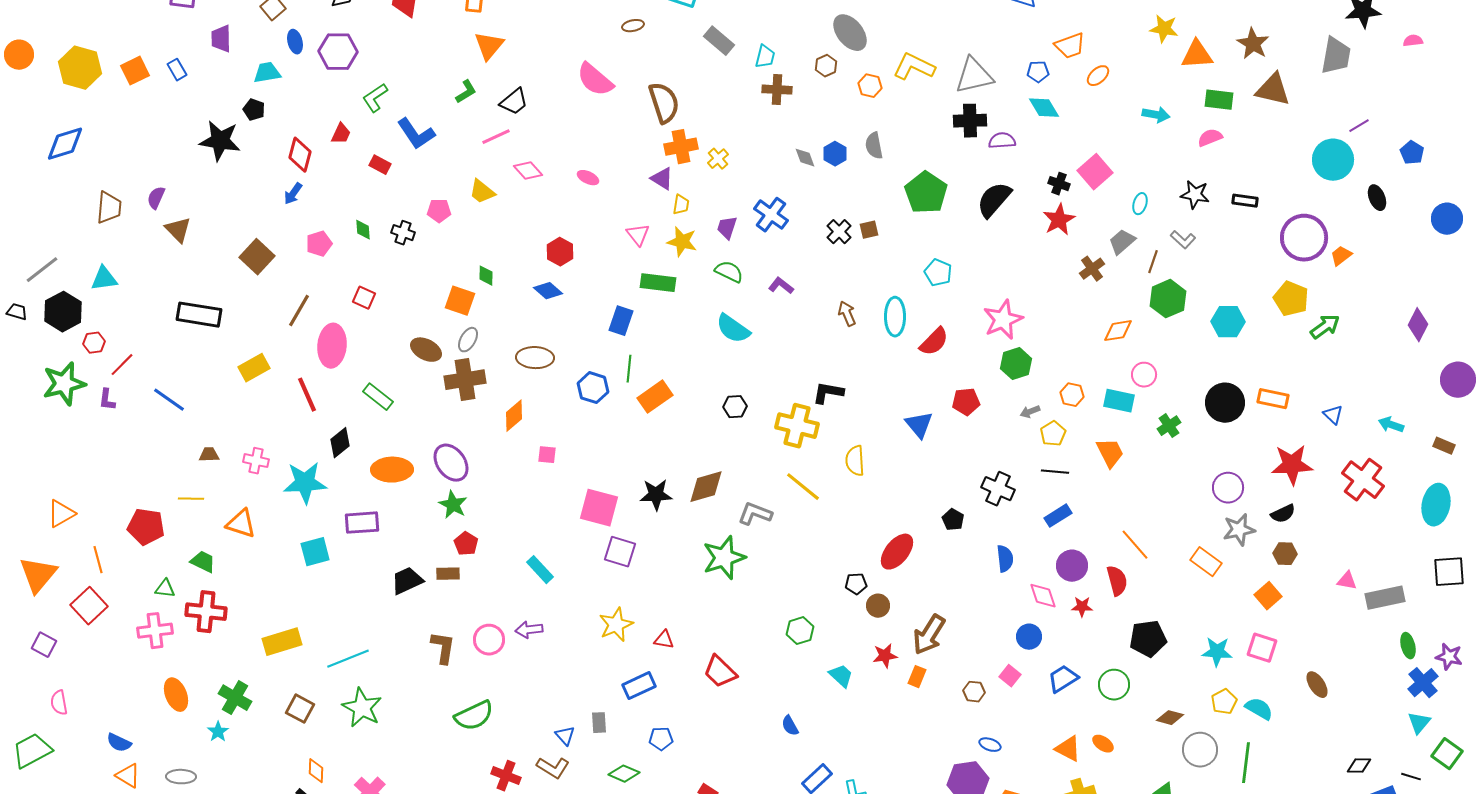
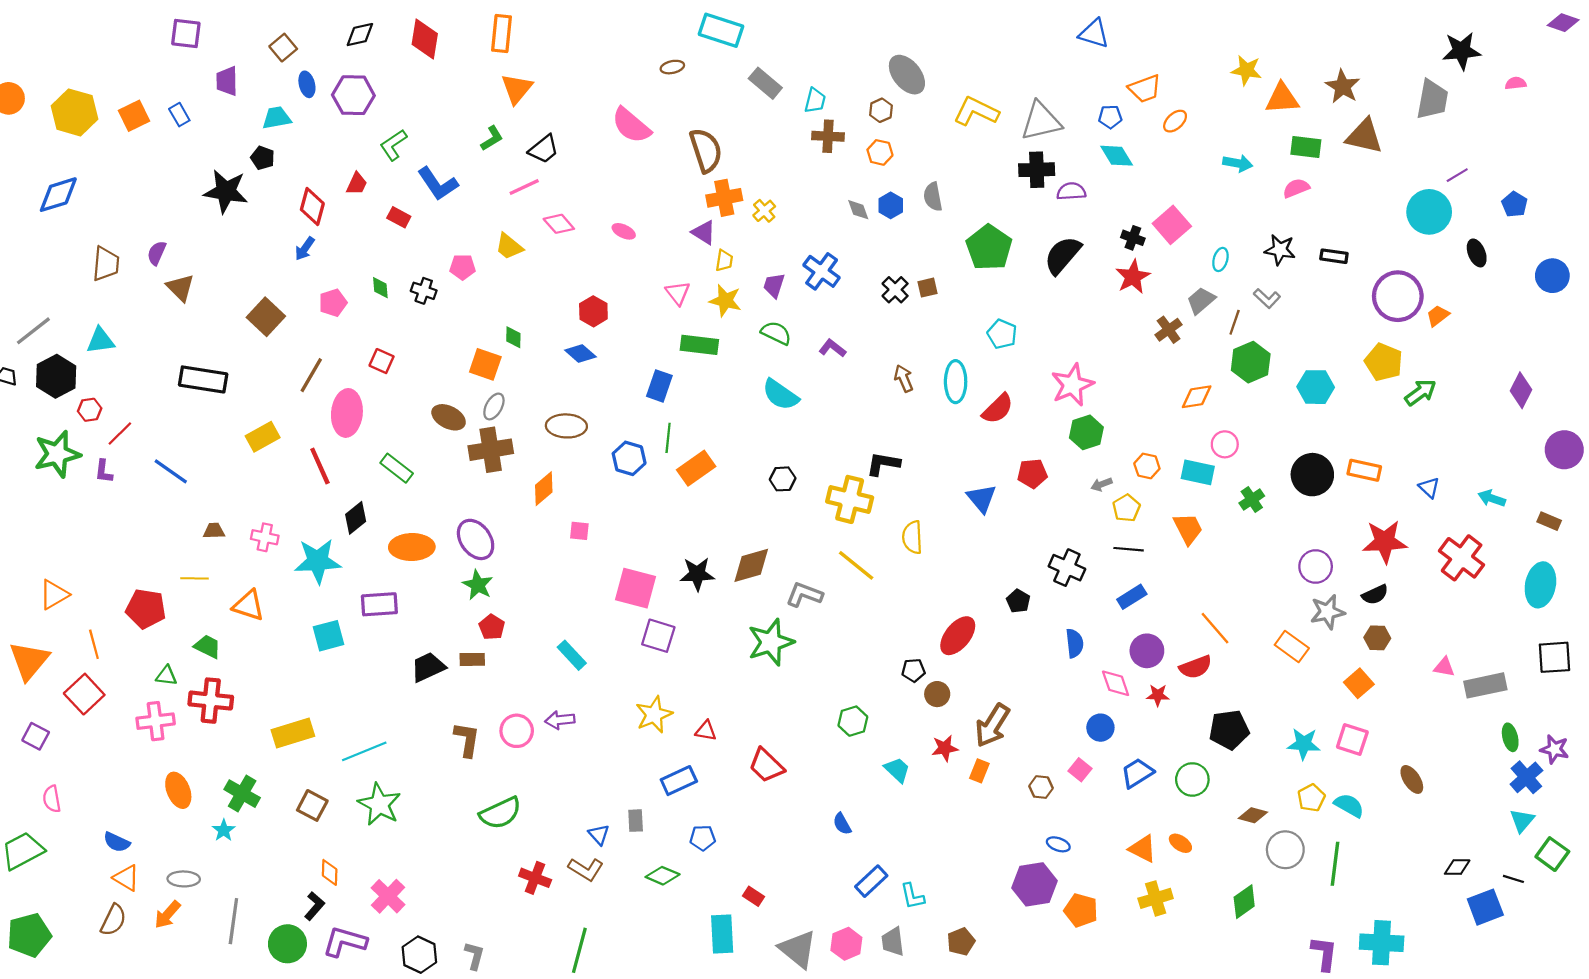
orange hexagon: (870, 86) -> (880, 152), moved
red semicircle: (1117, 581) -> (1196, 667), turned 84

